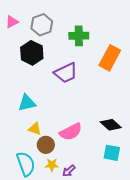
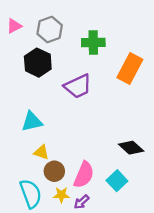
pink semicircle: (71, 132) -> (84, 175), moved, turned -40
cyan square: (112, 153) -> (117, 181), moved, turned 36

